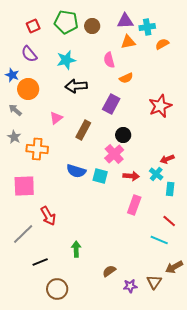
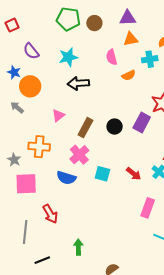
red square: (33, 26) -> (12, 25), moved
cyan cross: (147, 27) -> (150, 59), moved
purple rectangle: (111, 104) -> (142, 122), moved
black circle: (123, 135) -> (115, 127), moved
gray star: (14, 137) -> (14, 160), moved
pink cross: (114, 154) -> (79, 155), moved
blue semicircle: (76, 171) -> (66, 178), moved
red arrow: (131, 176) -> (134, 174), turned 35
pink rectangle: (134, 205) -> (148, 208), moved
gray line: (23, 234) -> (25, 232), turned -40

